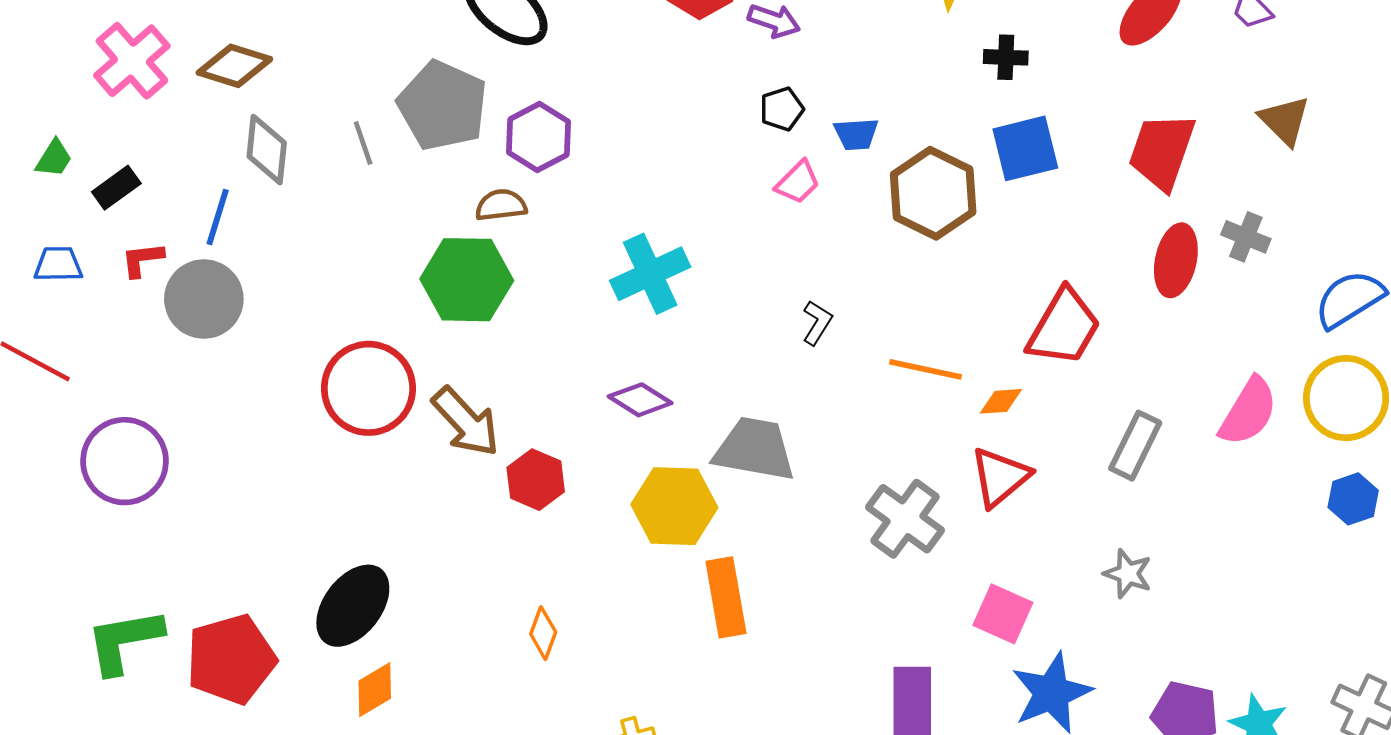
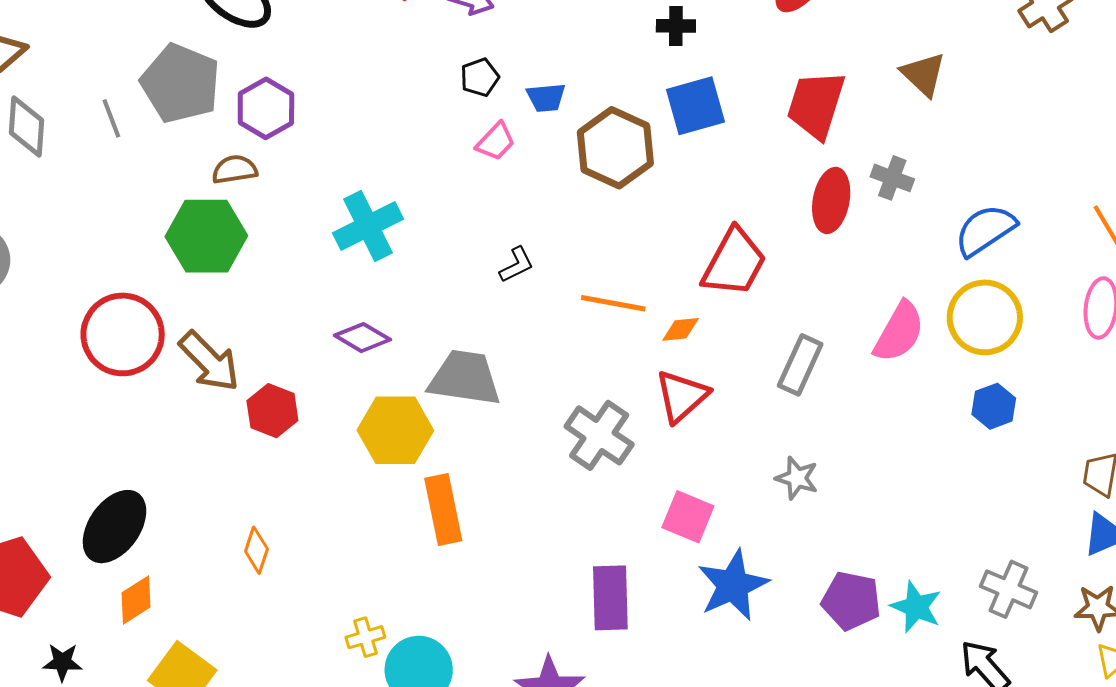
black L-shape: (817, 323) -> (516, 265), turned 33
orange diamond: (543, 633) -> (256, 550), moved

